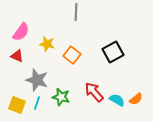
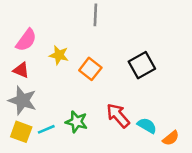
gray star: (37, 80) -> (22, 100), moved
orange semicircle: (136, 99) -> (171, 138), moved
cyan line: (37, 103) -> (46, 129), turned 48

